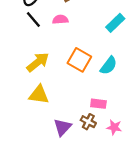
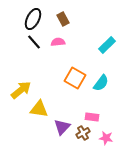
yellow arrow: (38, 62) -> (21, 90), moved
brown cross: (88, 122) -> (83, 133), turned 32
purple triangle: (63, 127) -> (62, 127), moved

